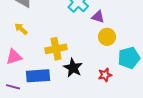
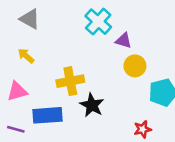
red star: (105, 75) -> (143, 129), moved

